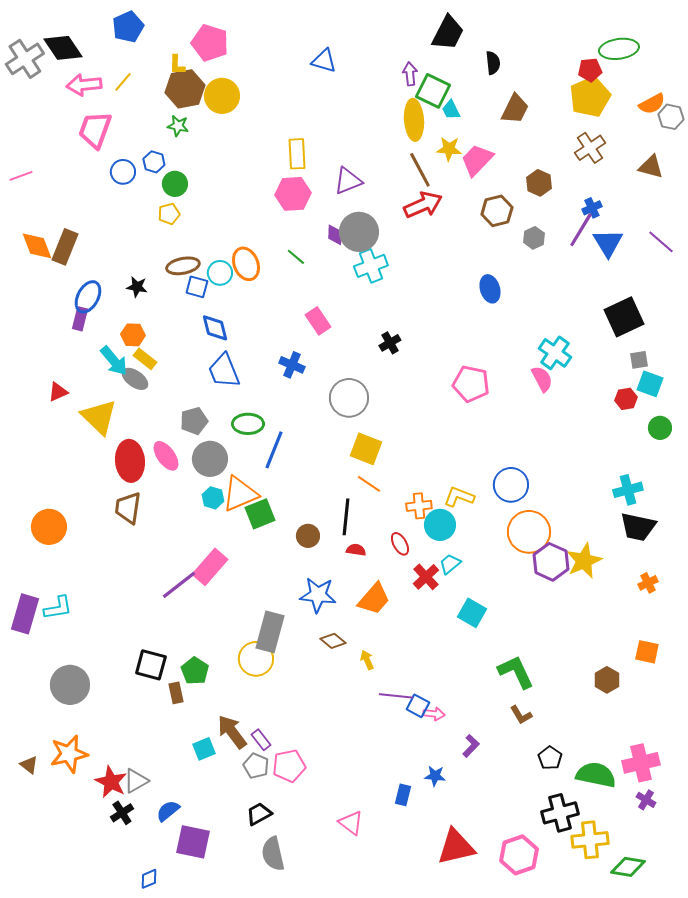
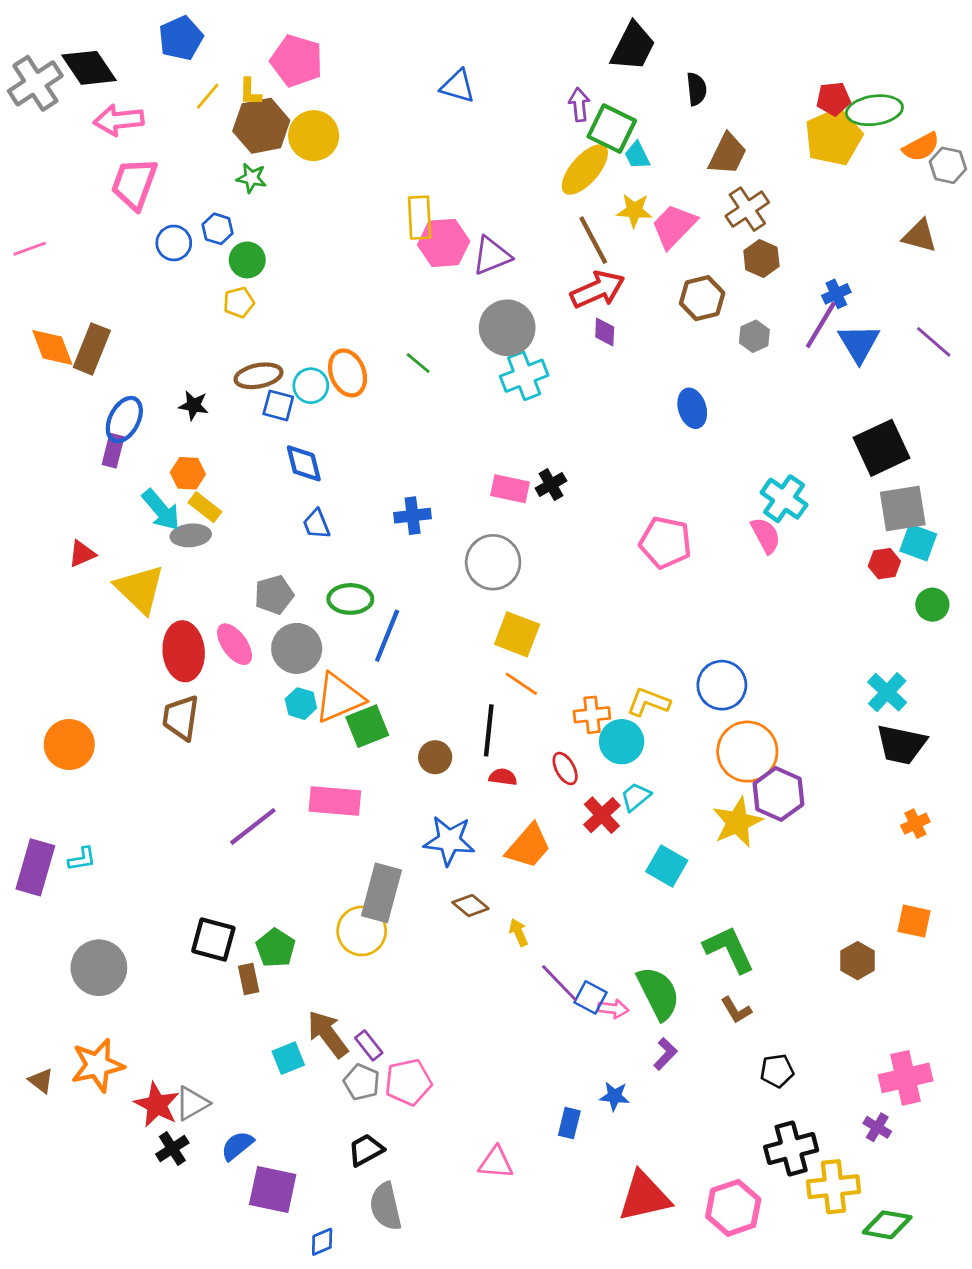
green ellipse: (619, 49) -> (874, 110), moved
yellow line: (123, 82) -> (208, 96), moved
yellow ellipse: (414, 120) -> (585, 170), turned 45
brown cross: (590, 148) -> (747, 209), moved
pink hexagon: (293, 194) -> (444, 243), moved
purple diamond: (335, 235) -> (605, 332), moved
pink rectangle: (318, 321) -> (510, 489), moved, turned -44
gray square: (639, 360) -> (903, 509), size x1.8
blue cross: (292, 365) -> (413, 516), turned -30
blue trapezoid: (224, 371) -> (316, 524), size x0.6
gray ellipse: (135, 379) -> (191, 535), turned -40
cyan cross: (628, 490) -> (887, 692), turned -32
yellow star: (584, 561) -> (737, 822), moved
pink rectangle: (210, 567) -> (335, 801), moved, turned 54
cyan L-shape: (58, 608) -> (82, 859), size x0.7
purple line: (396, 696) -> (559, 983), turned 40
black pentagon: (550, 758) -> (777, 1071), turned 30
green semicircle: (596, 775) -> (658, 993), moved, turned 51
purple cross: (646, 800) -> (877, 1127), moved
pink triangle: (351, 823) -> (496, 1163), turned -32
blue diamond: (149, 879) -> (322, 1242), moved

